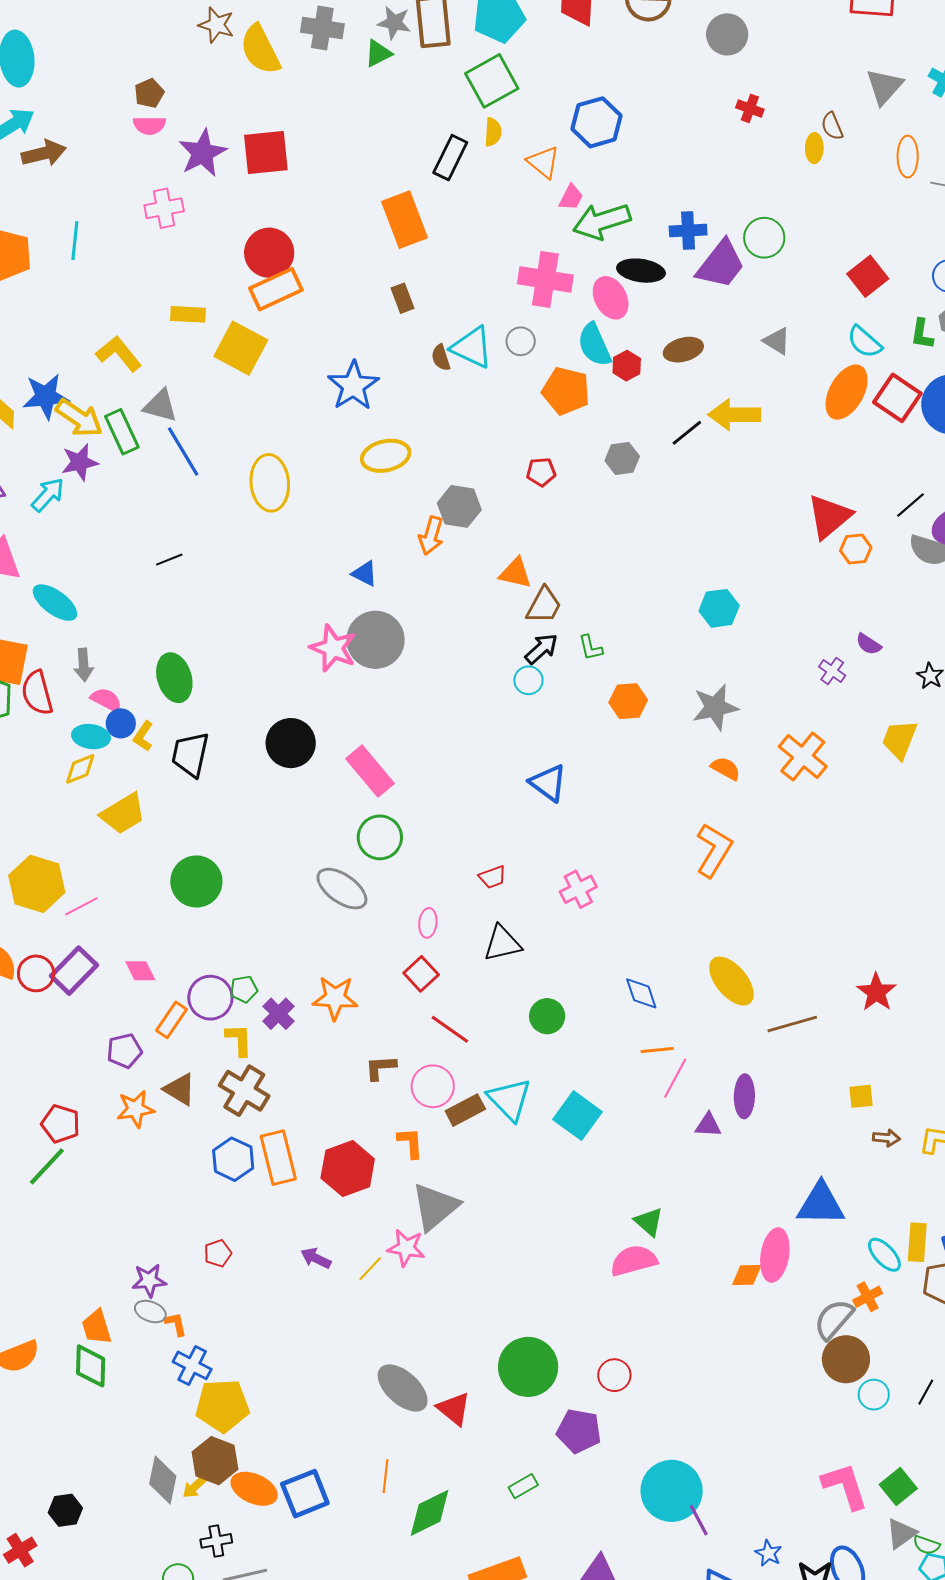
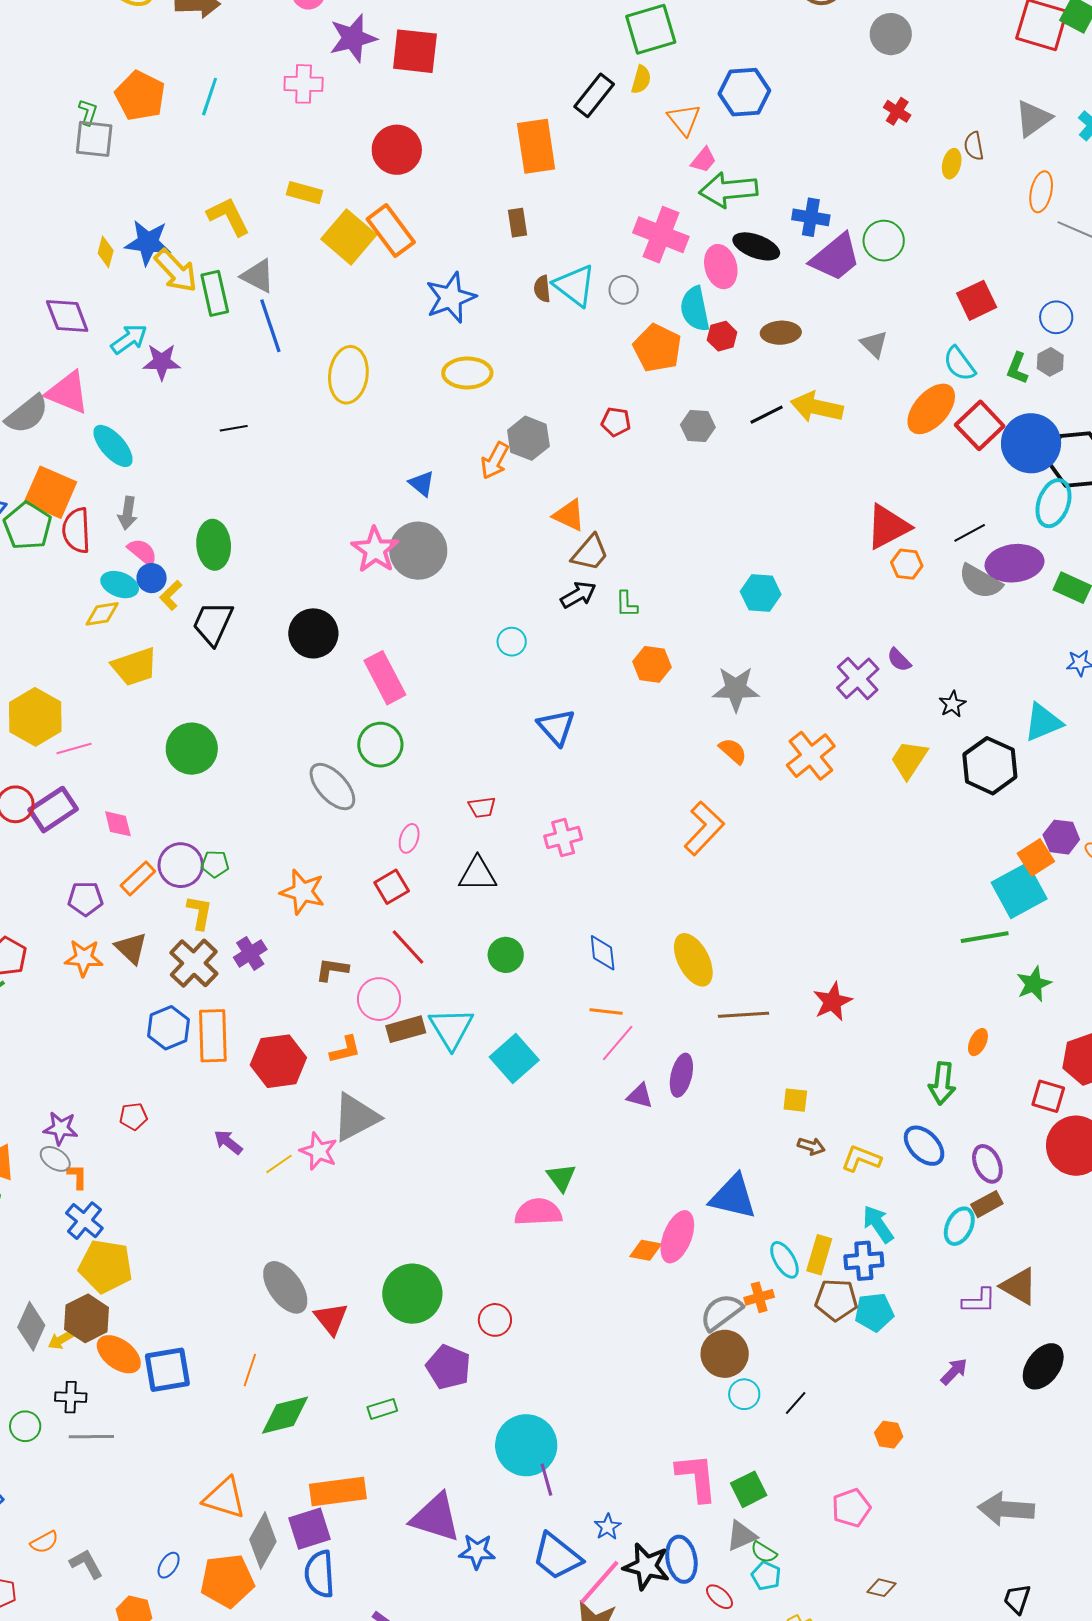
orange rectangle: (276, 289) -> (391, 231), moved, turned 66
purple star: (80, 462) -> (162, 362), moved
purple cross: (832, 671) -> (858, 678), size x1.6
cyan circle: (528, 680) -> (512, 642), moved
purple cross: (278, 1014) -> (250, 953), moved
orange L-shape: (410, 1143) -> (345, 1050), turned 68

